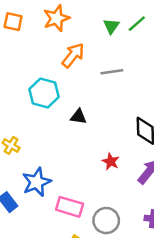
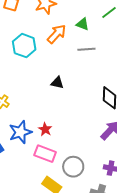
green triangle: (111, 26) -> (83, 24), moved, turned -48
cyan hexagon: (44, 93) -> (24, 46), moved
red star: (111, 162) -> (45, 129), moved

